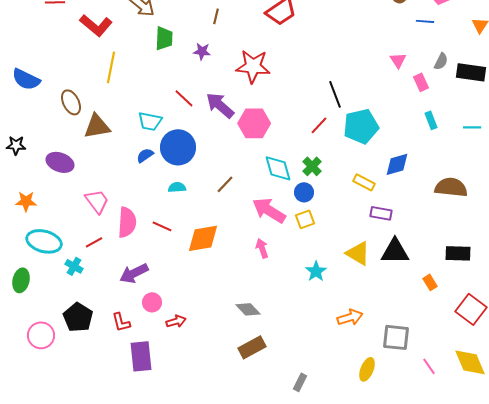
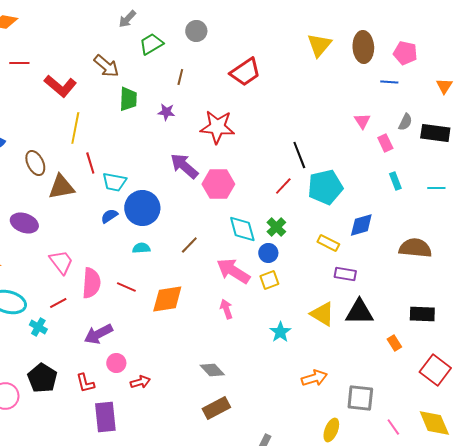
red line: (184, 98) -> (90, 163), moved, turned 30

